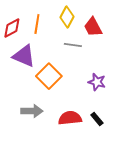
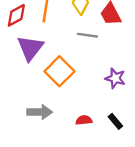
purple triangle: (24, 56) -> (30, 48), turned 45
red semicircle: (70, 118) -> (84, 120), size x0.6

